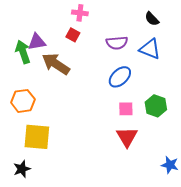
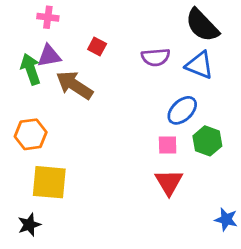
pink cross: (80, 13) -> (48, 17), moved
black semicircle: (152, 19) -> (202, 25), size x1.8
blue ellipse: (120, 77) -> (182, 110), moved

